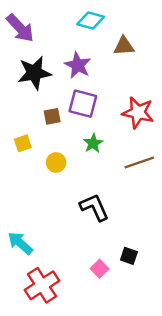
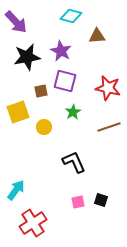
yellow square: (23, 143) -> (18, 112), size x1.6
cyan arrow: (20, 243) -> (16, 190), turned 85
pink square: (100, 269) -> (78, 202), moved, turned 32

